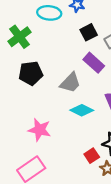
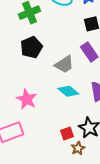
black pentagon: (31, 73) -> (31, 47), turned -30

